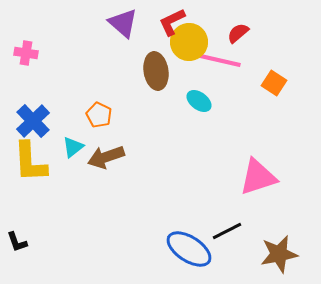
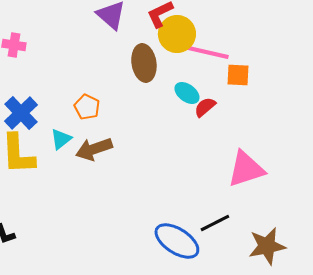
red semicircle: (238, 33) -> (205, 107), moved
orange square: (274, 83) -> (238, 75), moved, turned -30

